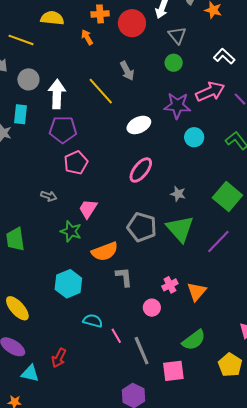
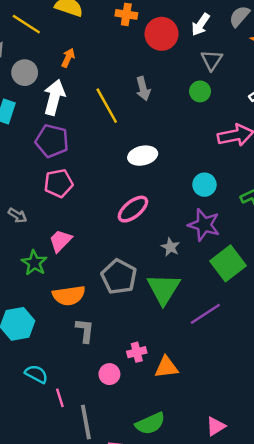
orange arrow: (87, 37) -> (68, 58), moved, turned 42
purple star: (177, 106) -> (204, 225), moved
orange triangle: (197, 292) -> (166, 367), turned 30

